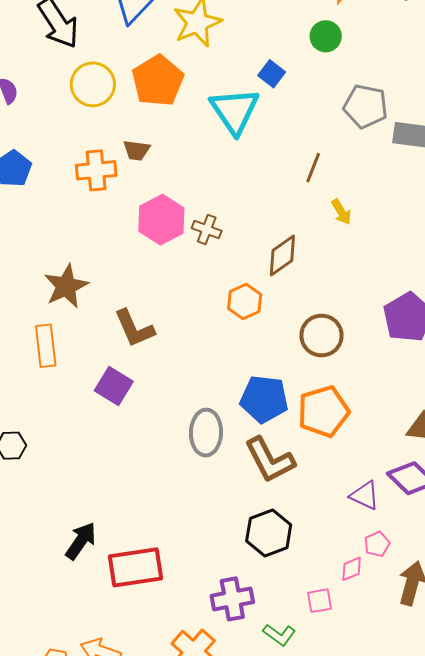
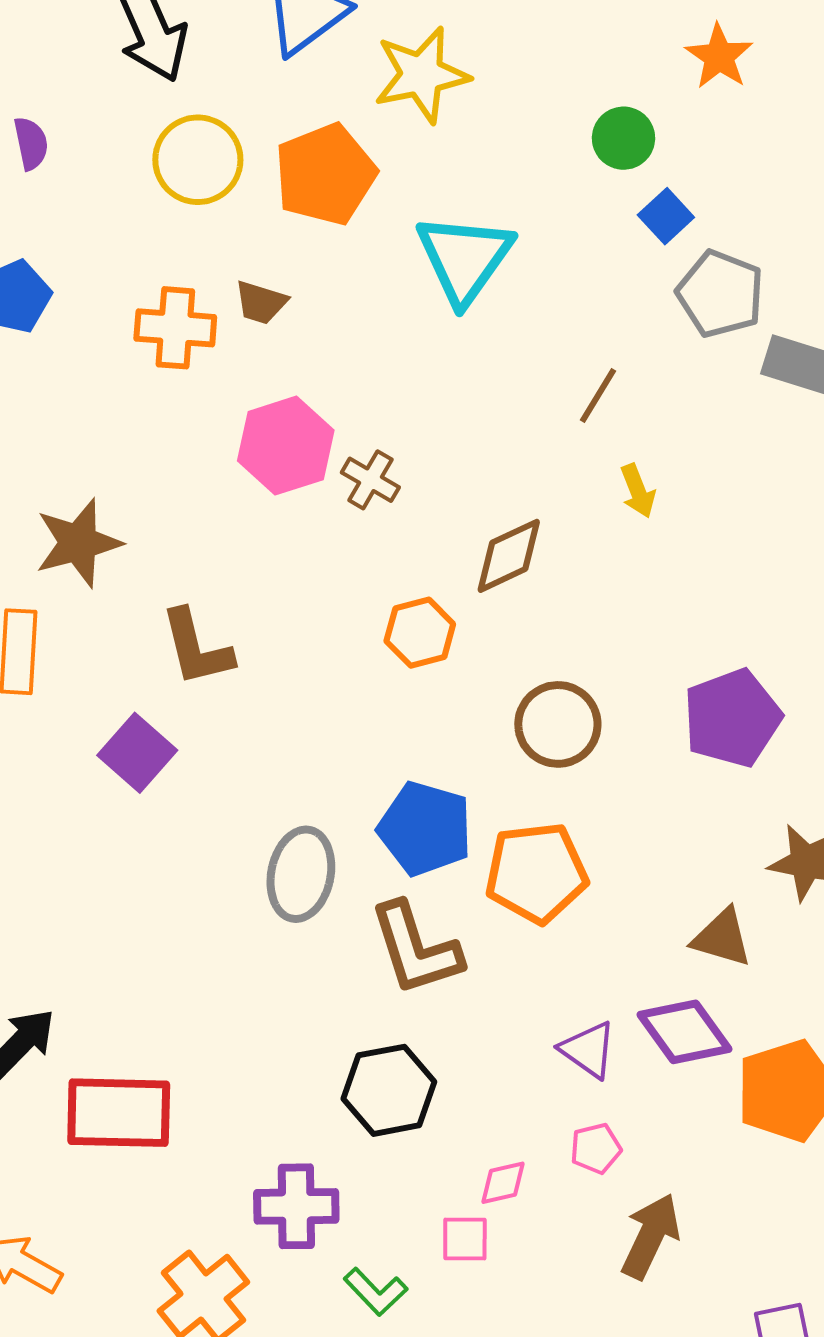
green circle: (326, 36) -> (624, 138), moved
blue square: (272, 74) -> (666, 216), moved
pink diamond: (352, 569) -> (503, 1183), moved

